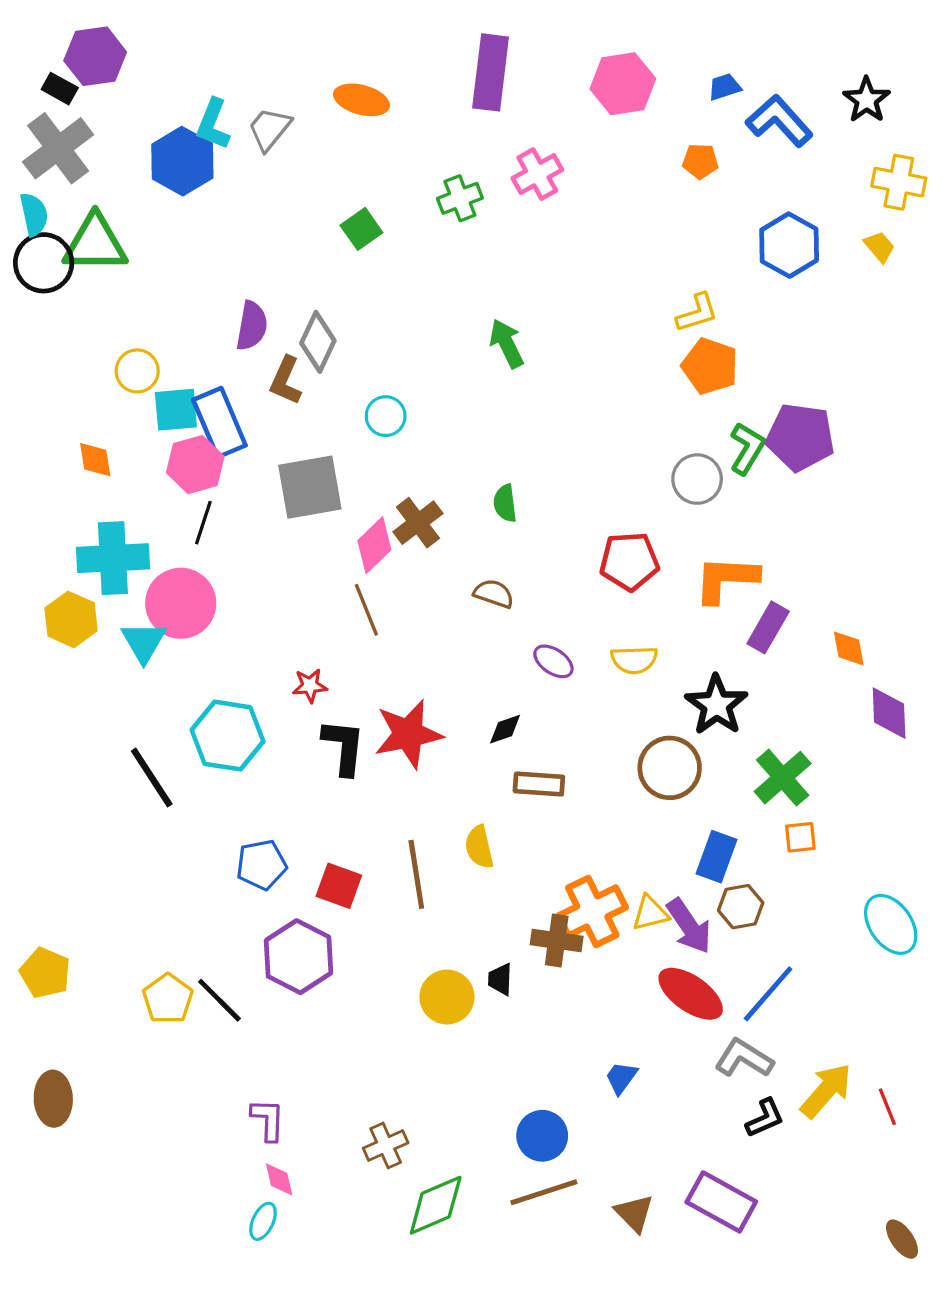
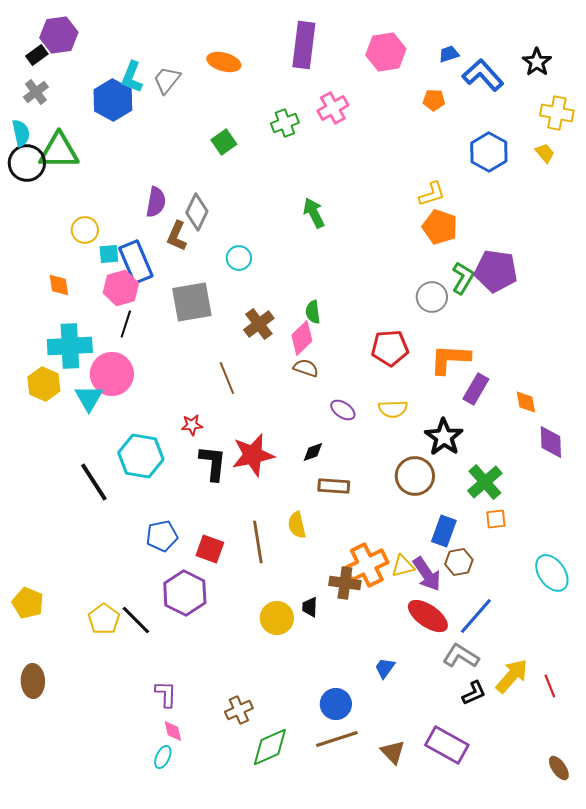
black rectangle: (60, 89) -> (37, 55), turned -65
gray cross: (58, 148) -> (36, 92), size x0.6
cyan square: (176, 410) -> (109, 254), size x0.7
pink diamond: (374, 545) -> (302, 338), moved

